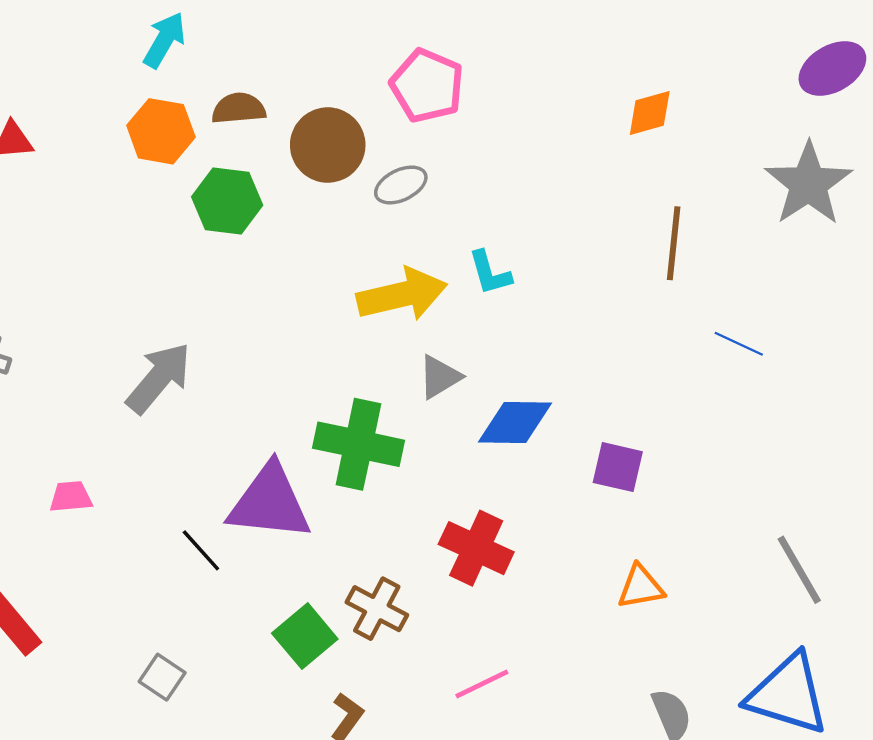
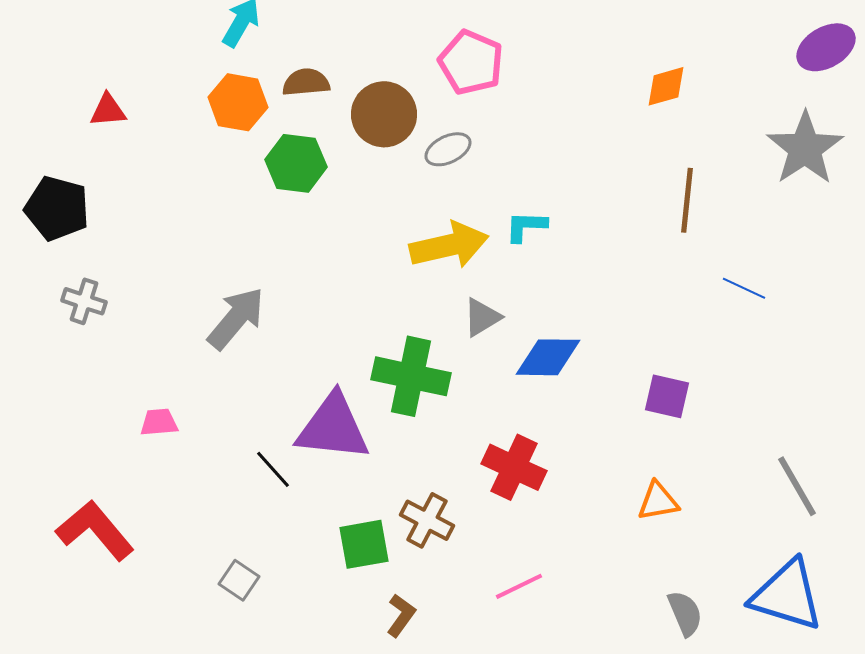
cyan L-shape: (490, 273) -> (526, 226), turned 108
purple square: (618, 467) -> (667, 396), moved
green square: (305, 636) -> (364, 544), turned 30

